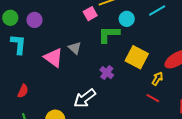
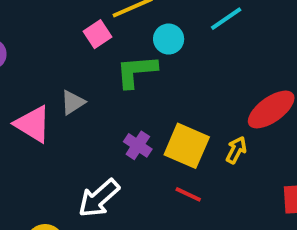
gray triangle: (75, 48) -> (73, 102), turned 48
yellow square: (137, 57) -> (187, 146), moved
red line: (153, 98) -> (188, 194), moved

